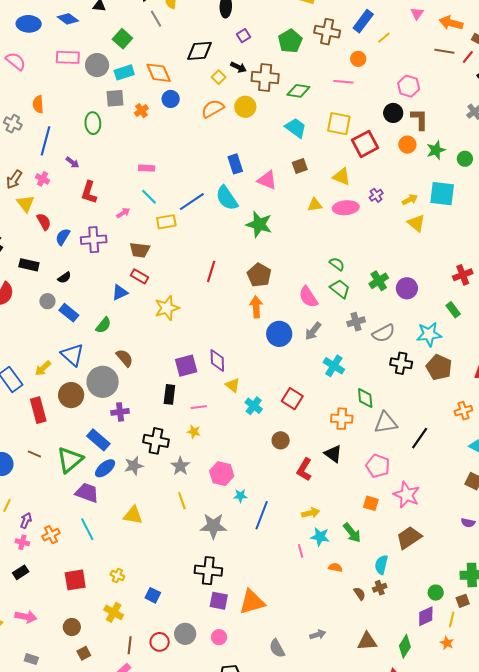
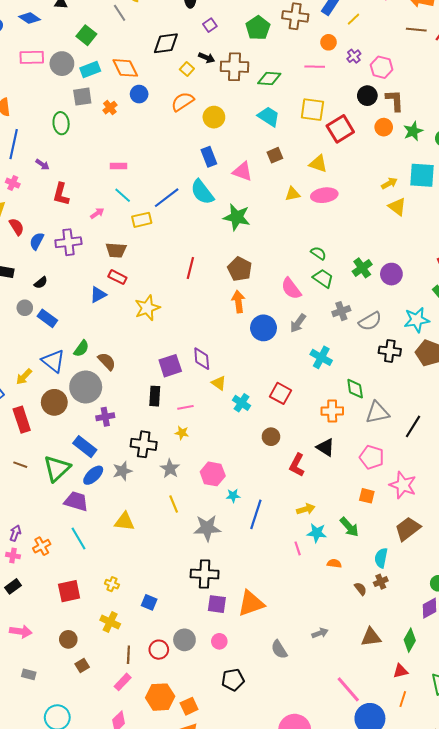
yellow circle: (245, 107) -> (214, 117), moved
purple cross: (376, 195) -> (354, 56), moved
green semicircle: (103, 325) -> (81, 348), moved

